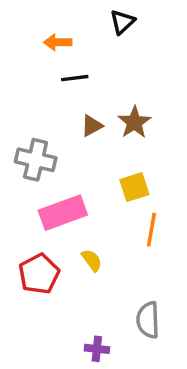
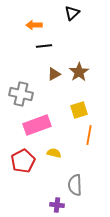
yellow semicircle: (92, 260) -> (54, 153), turned -40
gray semicircle: (148, 320) -> (75, 185), moved

